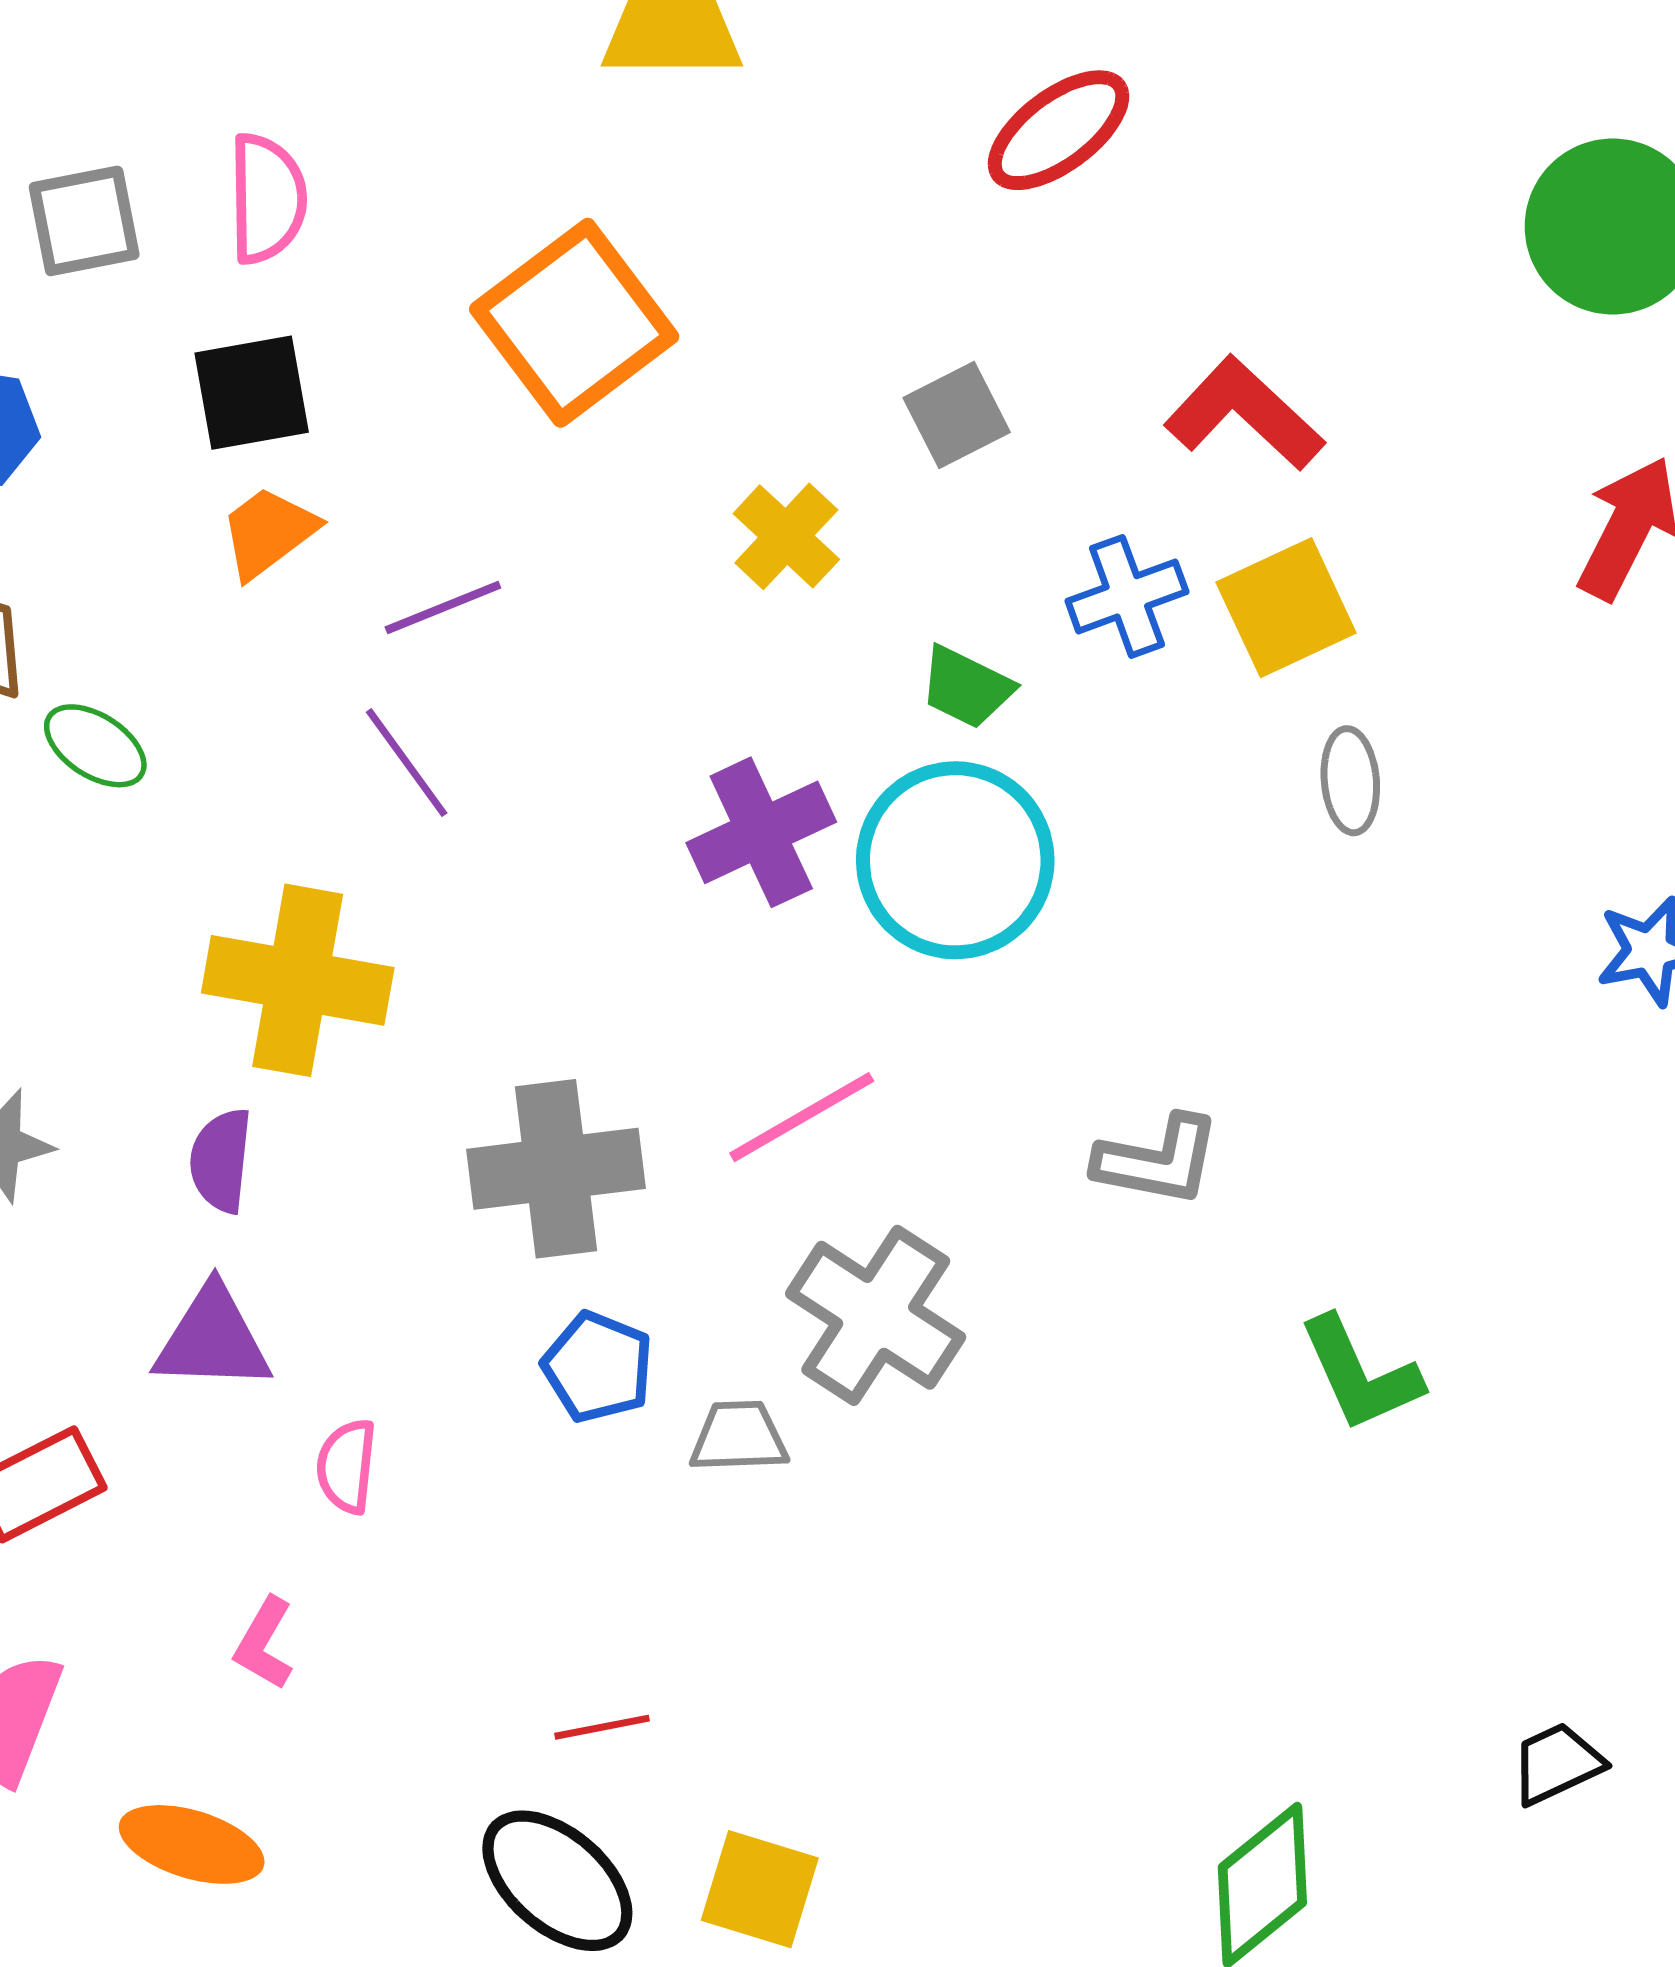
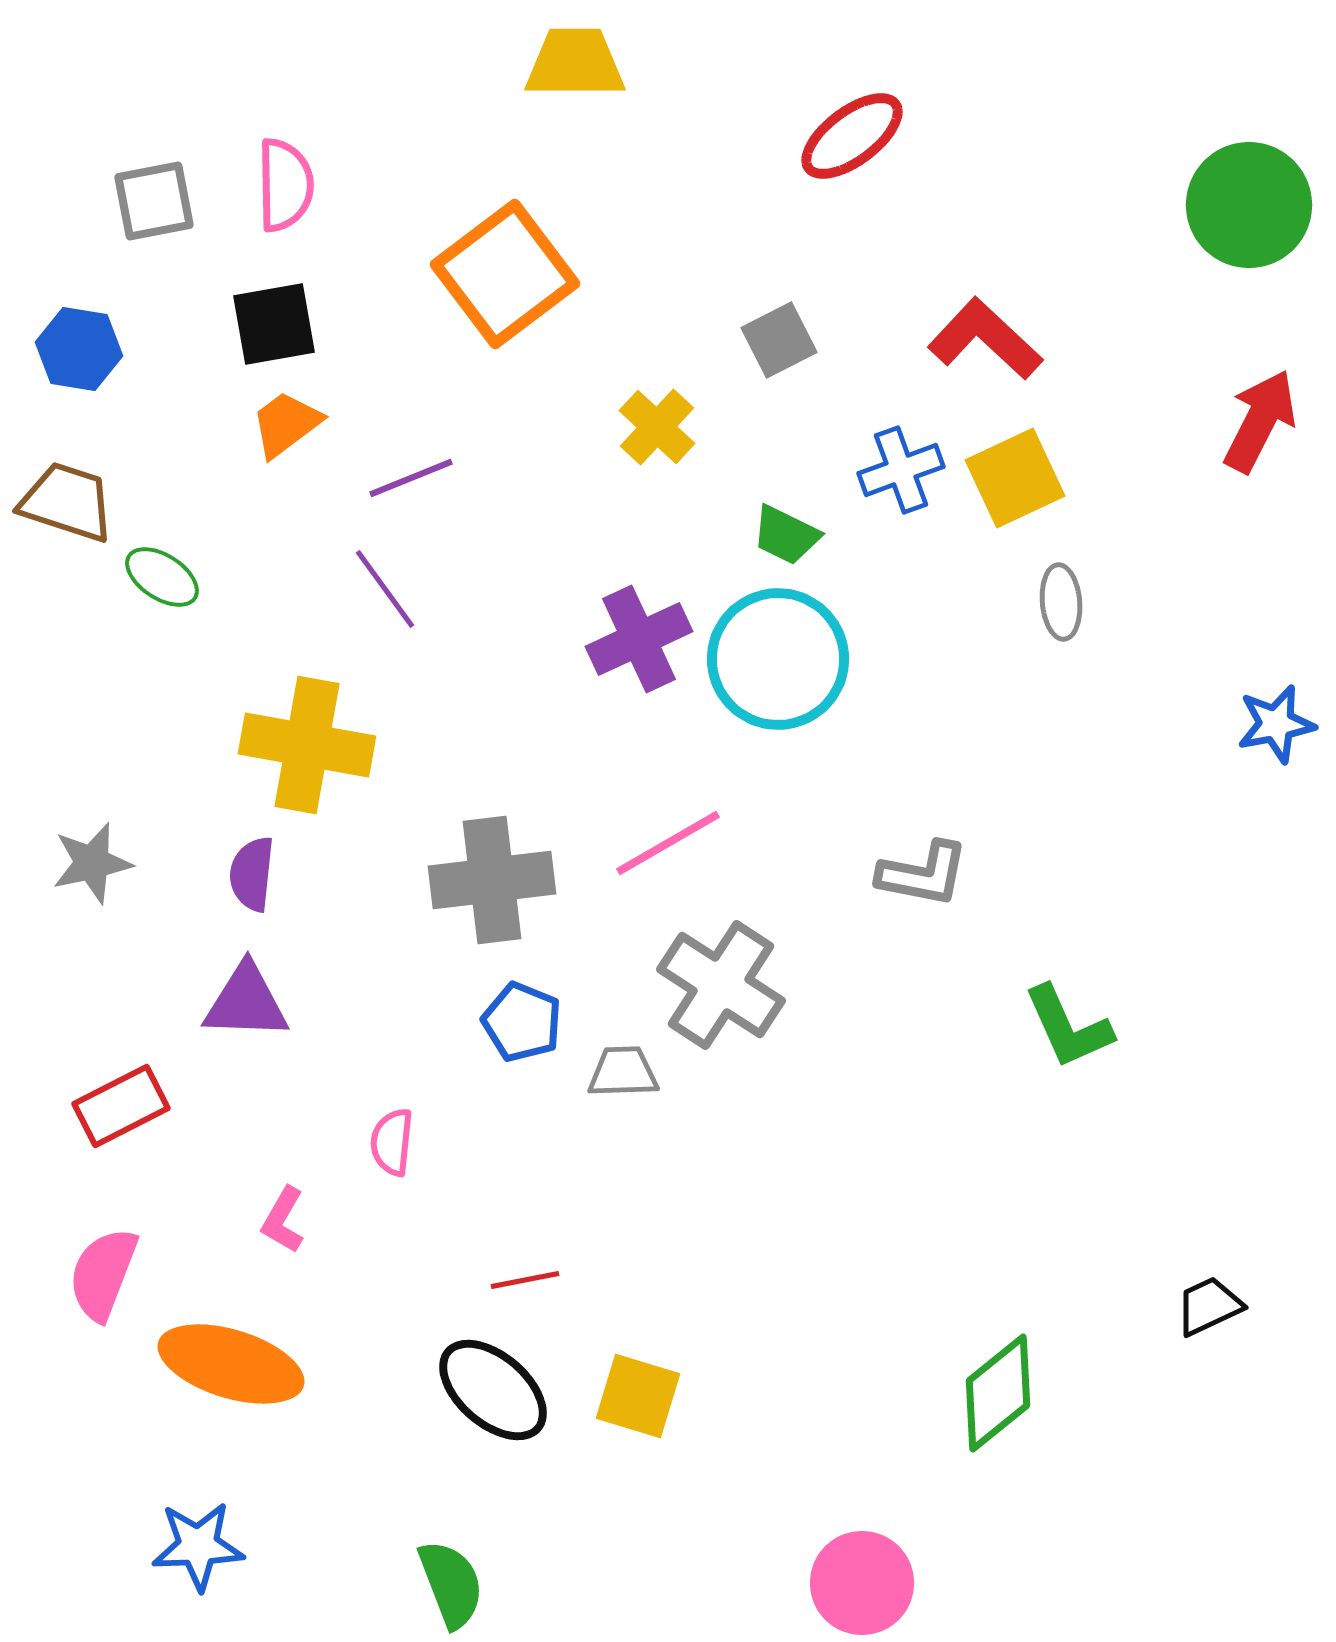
pink semicircle: (347, 1466) -> (392, 1142), moved
orange ellipse: (192, 1844) -> (231, 1364), size x1.4

